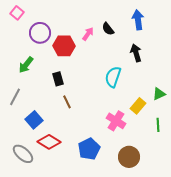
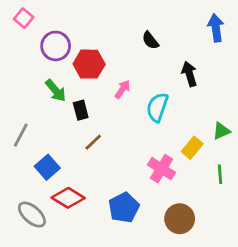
blue arrow: (138, 20) -> (216, 28), moved
pink arrow: (88, 34) -> (122, 89), moved
green arrow: (26, 65) -> (56, 91), moved, turned -78
brown line: (67, 102) -> (93, 142), turned 72

